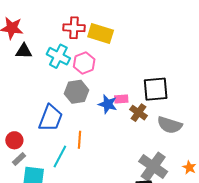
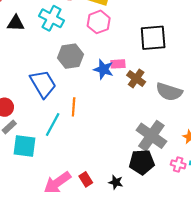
black triangle: (24, 51) -> (16, 23), moved
pink hexagon: (84, 63) -> (99, 22), moved
black square: (156, 89) -> (153, 38), moved
blue trapezoid: (51, 118) -> (43, 84), turned -52

